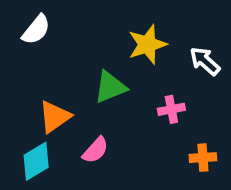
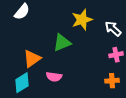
pink cross: (171, 109) -> (116, 55), moved
pink semicircle: (95, 150) -> (54, 77), turned 56

